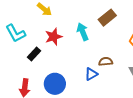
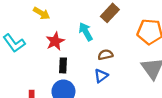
black rectangle: (34, 54) -> (63, 65), moved, turned -32
brown semicircle: (106, 62) -> (105, 55), moved

